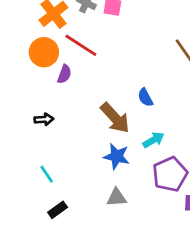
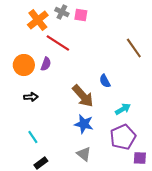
orange circle: (44, 52) -> (24, 65), moved
cyan arrow: (154, 140) -> (123, 109), moved
gray triangle: (117, 197) -> (84, 154), turned 42

